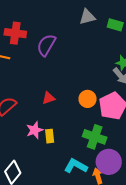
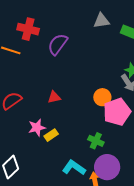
orange circle: (88, 99) -> (102, 97), moved
yellow rectangle: (50, 136) -> (51, 135), turned 56
green cross: (95, 137) -> (96, 141), size x0.7

